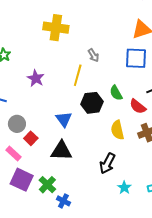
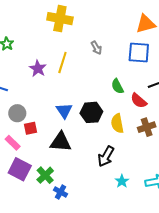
yellow line: (78, 75) -> (62, 63), moved
black hexagon: (92, 103) -> (91, 112), moved
red square: (31, 138) -> (30, 128), turned 32

